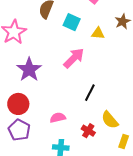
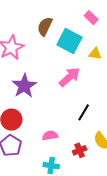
cyan square: (72, 22) -> (69, 41), size x1.4
red cross: (88, 131) -> (80, 150), turned 32

